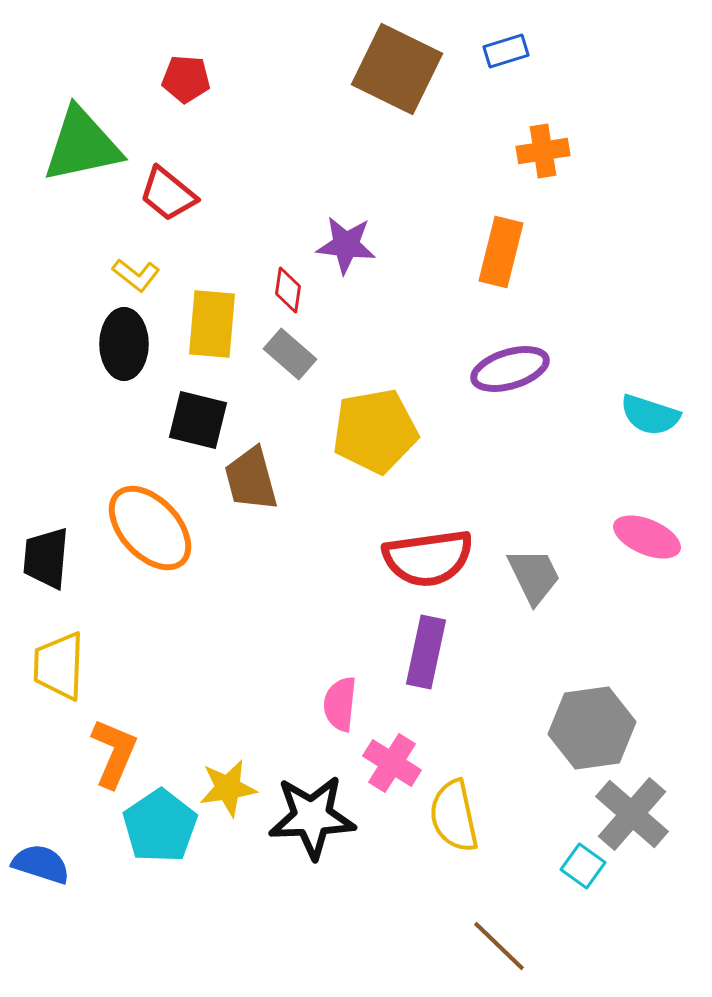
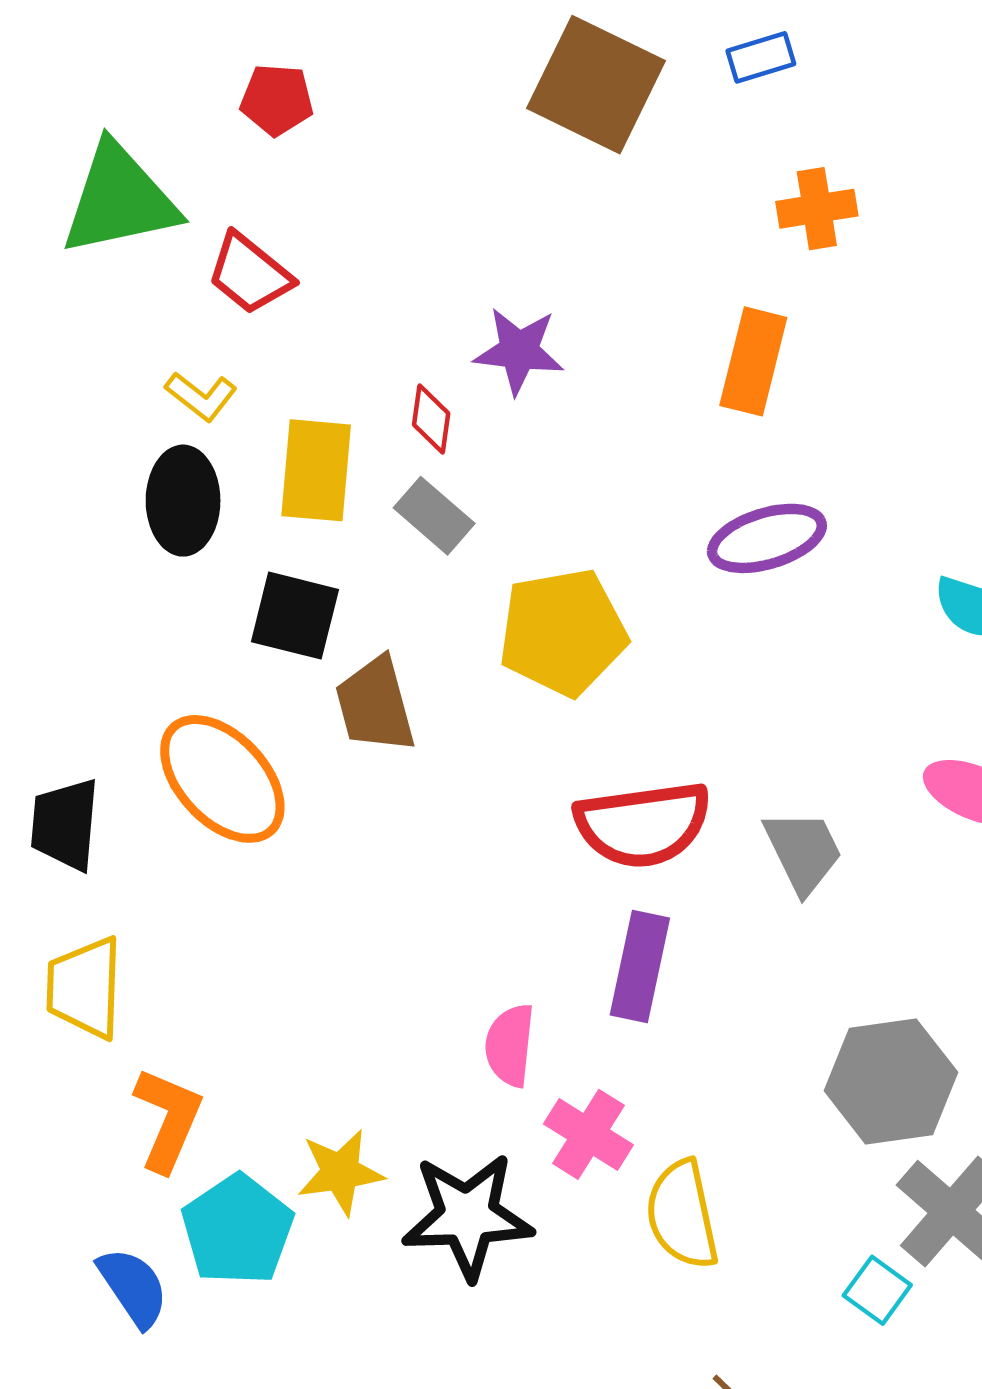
blue semicircle: (41, 864) -> (133, 1287), moved, turned 38

